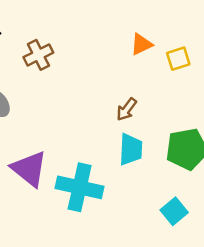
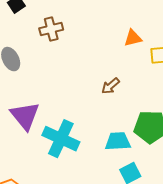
cyan trapezoid: (131, 149) -> (118, 141), moved, turned -108

